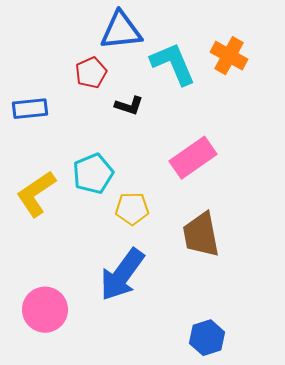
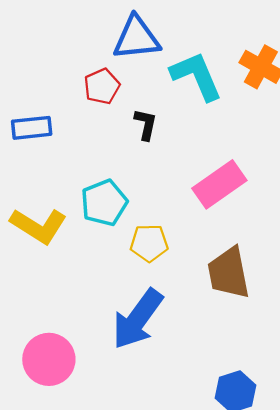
black L-shape: (129, 106) -> (146, 124), turned -96
yellow L-shape: (36, 194) -> (39, 226), turned -114

